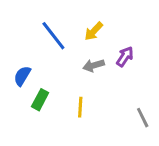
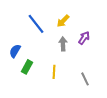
gray arrow: (94, 65) -> (63, 44), turned 104
gray line: (143, 118) -> (85, 79), moved

